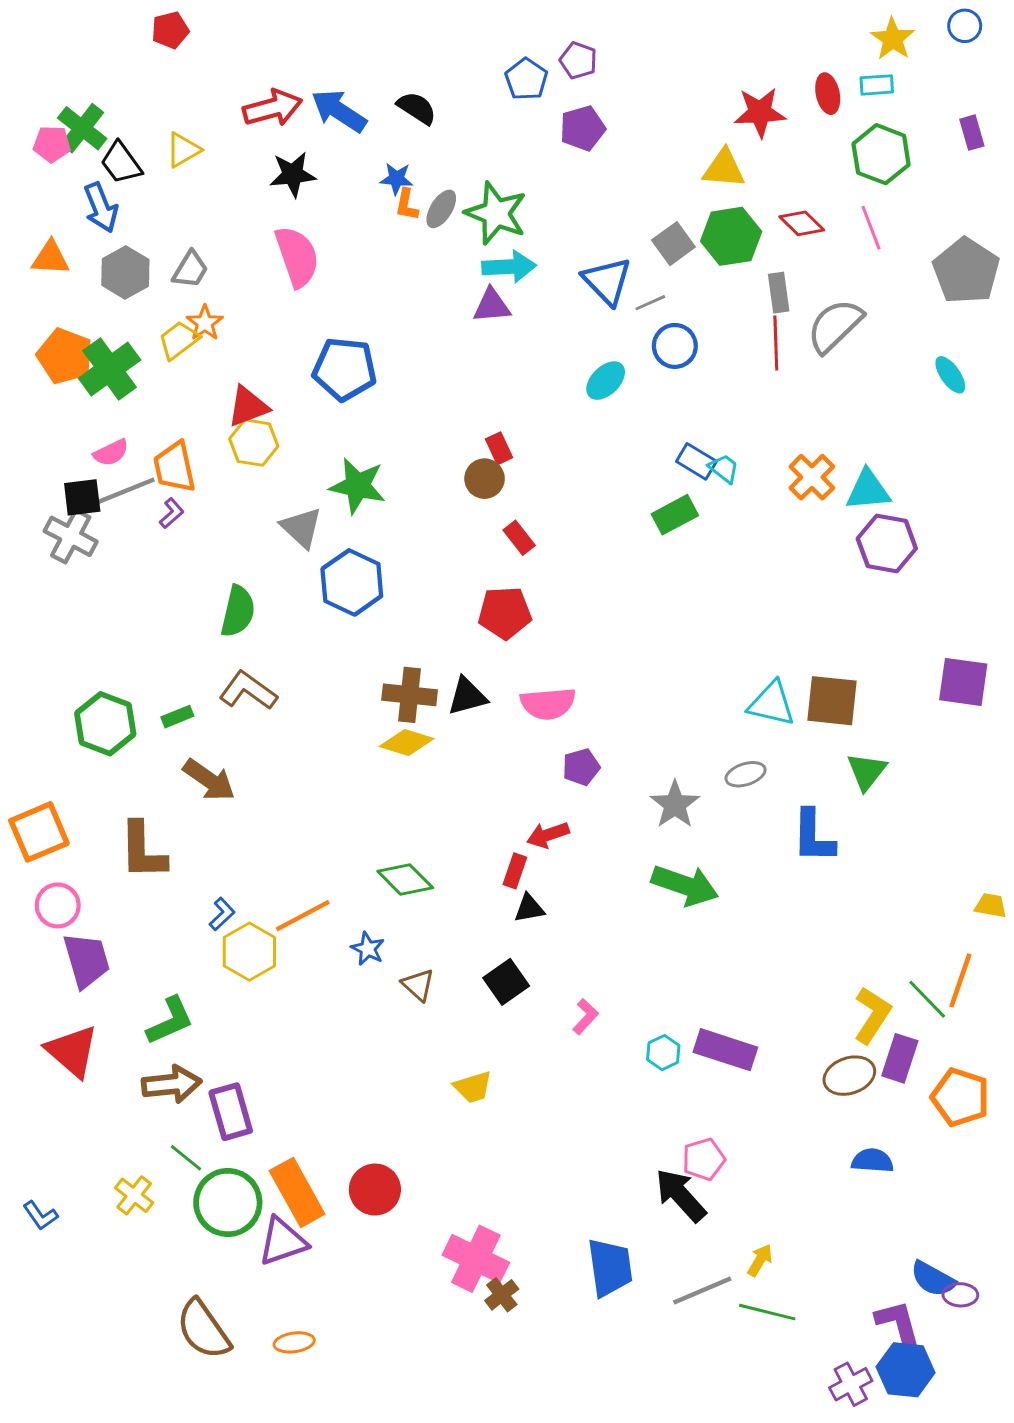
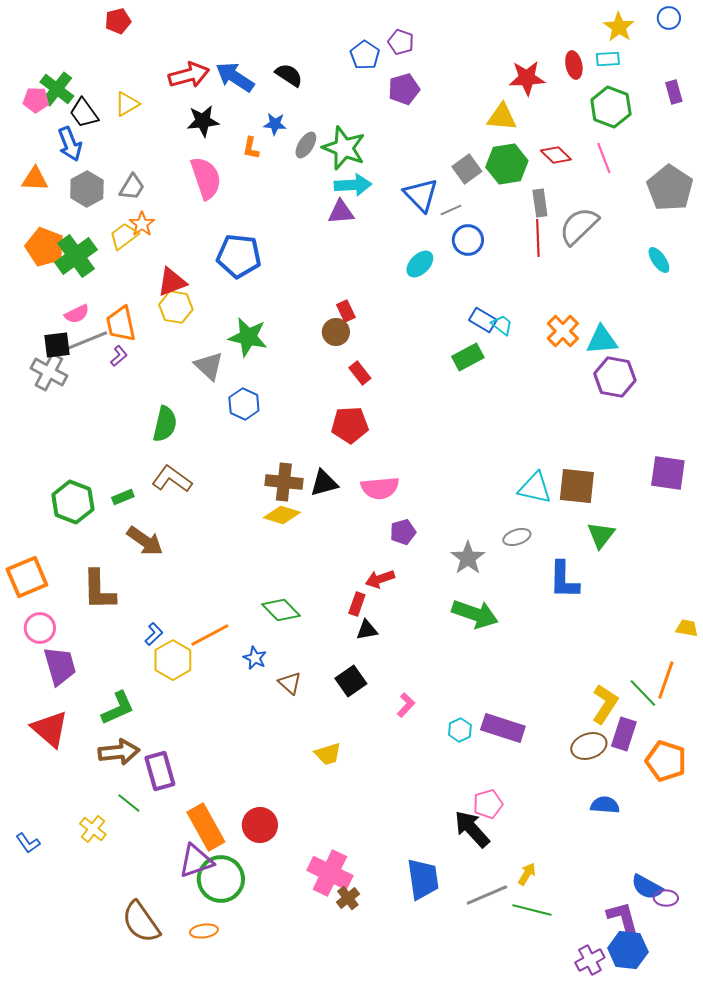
orange L-shape: (407, 205) -> (251, 148), moved
blue hexagon: (352, 582) -> (244, 404), size x0.7
green circle: (228, 1203) -> (221, 879), moved

